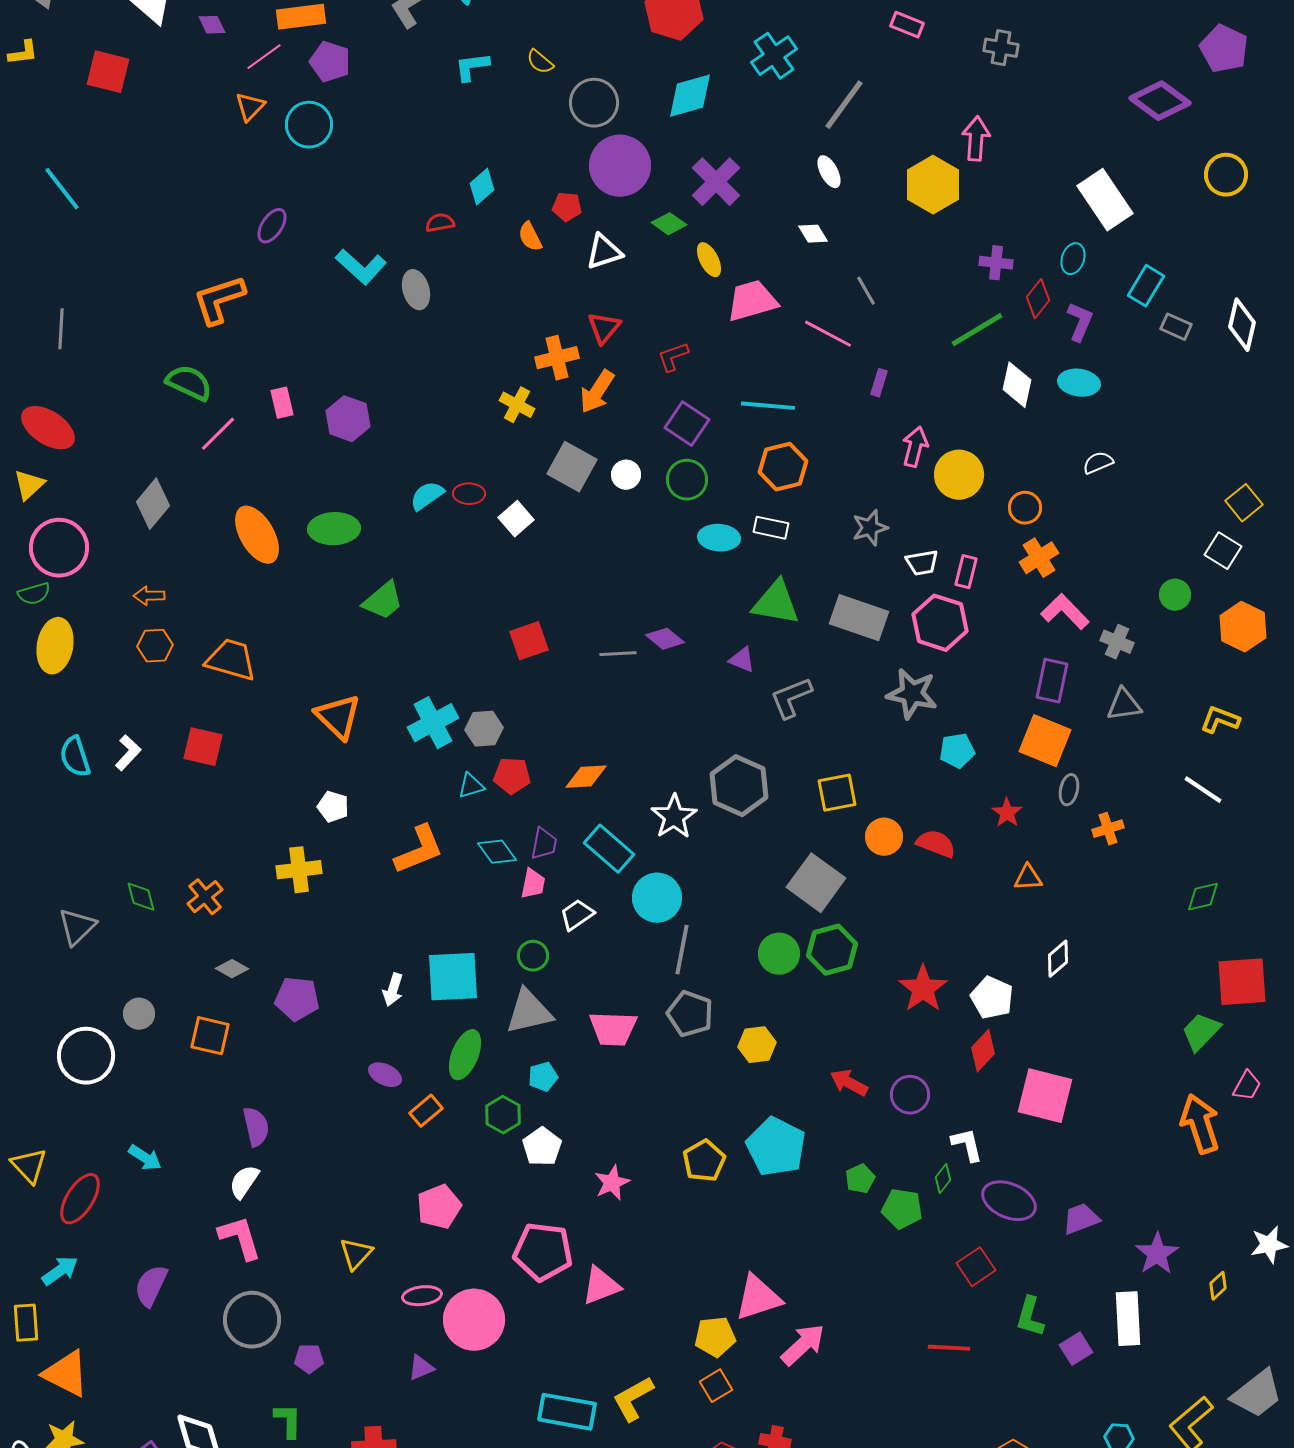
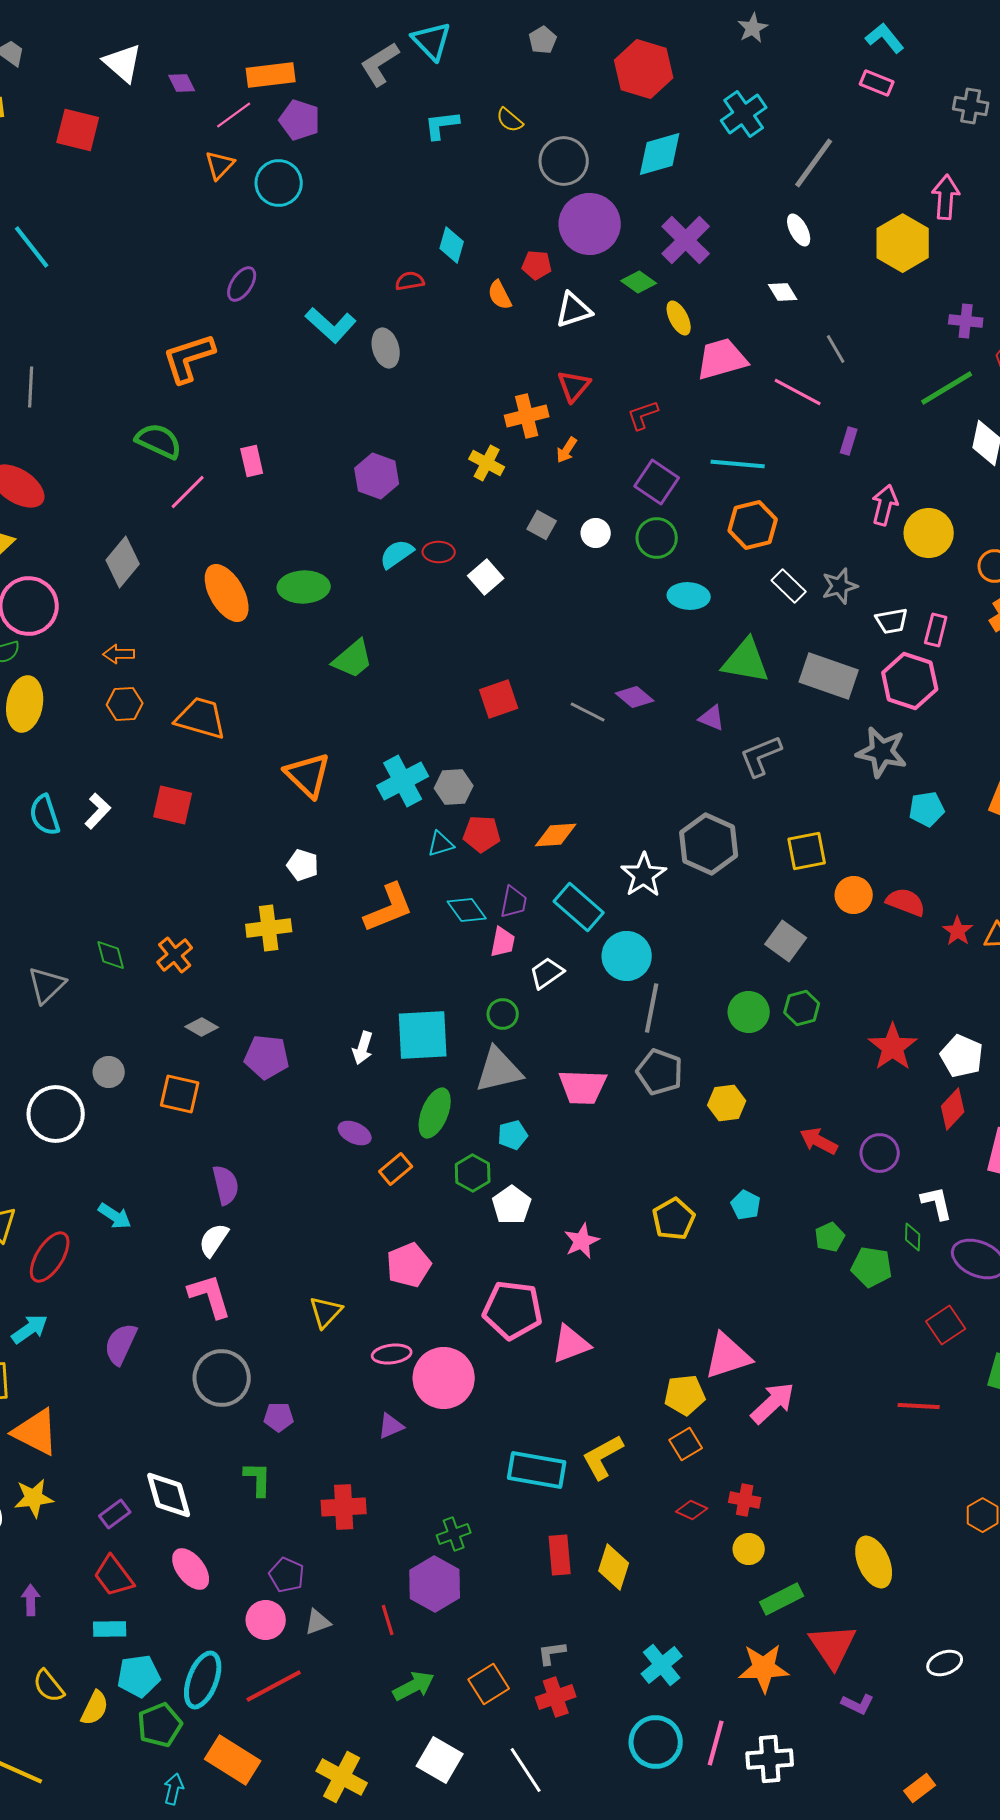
cyan diamond: (482, 187) -> (452, 245), turned -33
orange arrow: (597, 392) -> (567, 450), size x0.6
purple hexagon: (348, 419) -> (377, 476), moved
gray square: (572, 467) -> (542, 525), size x0.6
white rectangle: (771, 528) -> (789, 586), moved, turned 32
gray line: (618, 654) -> (588, 712), turned 30
red star: (1007, 813) -> (958, 931), moved
gray square: (816, 883) -> (786, 941), size x0.7
green hexagon: (832, 950) -> (802, 1008), size x0.7
cyan pentagon: (776, 1147) -> (746, 1205), size x0.5
green diamond: (943, 1179) -> (913, 1237), turned -36

